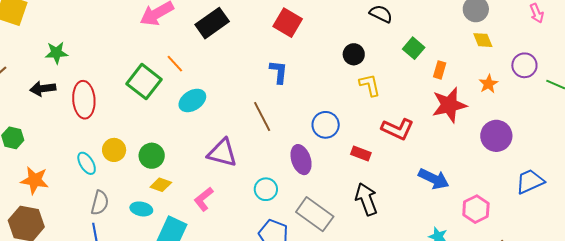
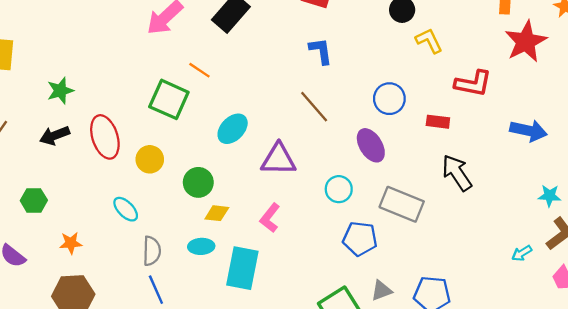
cyan ellipse: (192, 100) -> (233, 129), moved
yellow circle: (114, 150) -> (150, 159), moved
orange star: (35, 180) -> (71, 243), size x0.7

